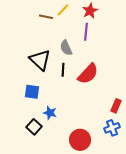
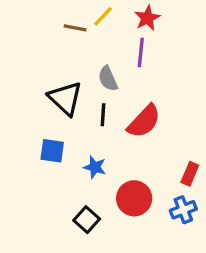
blue star: (50, 113) -> (95, 167), moved
black square: (34, 127) -> (87, 220), moved
red circle: (80, 140) -> (134, 198), moved

